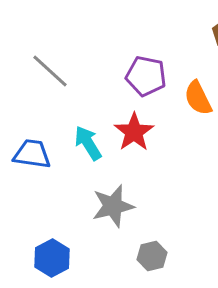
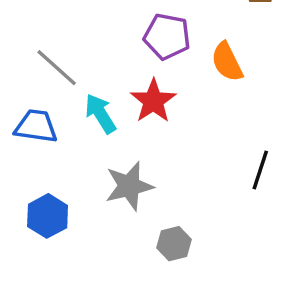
gray line: (50, 71) -> (57, 68), moved
blue hexagon: (52, 258) -> (48, 216), moved

